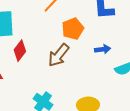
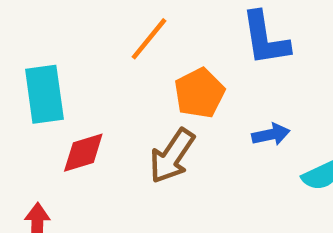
red diamond: (20, 51) -> (83, 153), turned 40

